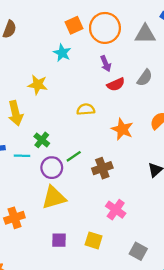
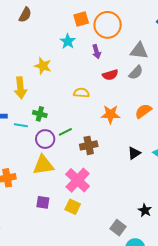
gray triangle: (145, 34) -> (139, 51), moved
purple arrow: (106, 64) -> (97, 52), moved
orange star: (122, 129) -> (110, 114), turned -30
green cross: (42, 140) -> (40, 114), turned -32
pink cross: (116, 210) -> (78, 180), moved, size x1.4
gray square: (138, 251) -> (118, 228), moved

